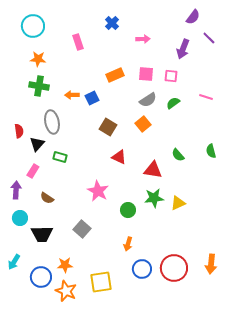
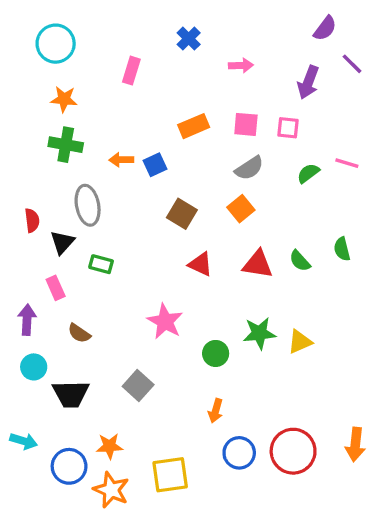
pink rectangle: (78, 42) -> (131, 71), turned 35
green semicircle: (173, 103) -> (308, 173), moved
green semicircle: (211, 151) -> (342, 249), moved
red triangle: (153, 170) -> (258, 264), moved
pink rectangle: (33, 171) -> (56, 288), turned -56
cyan arrow: (14, 262) -> (24, 441), turned -105

